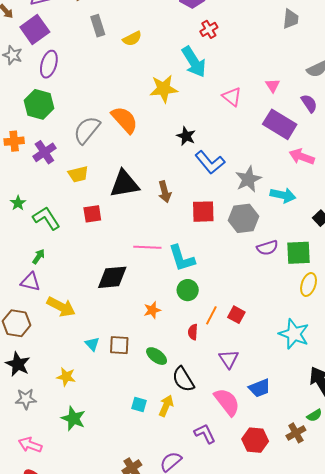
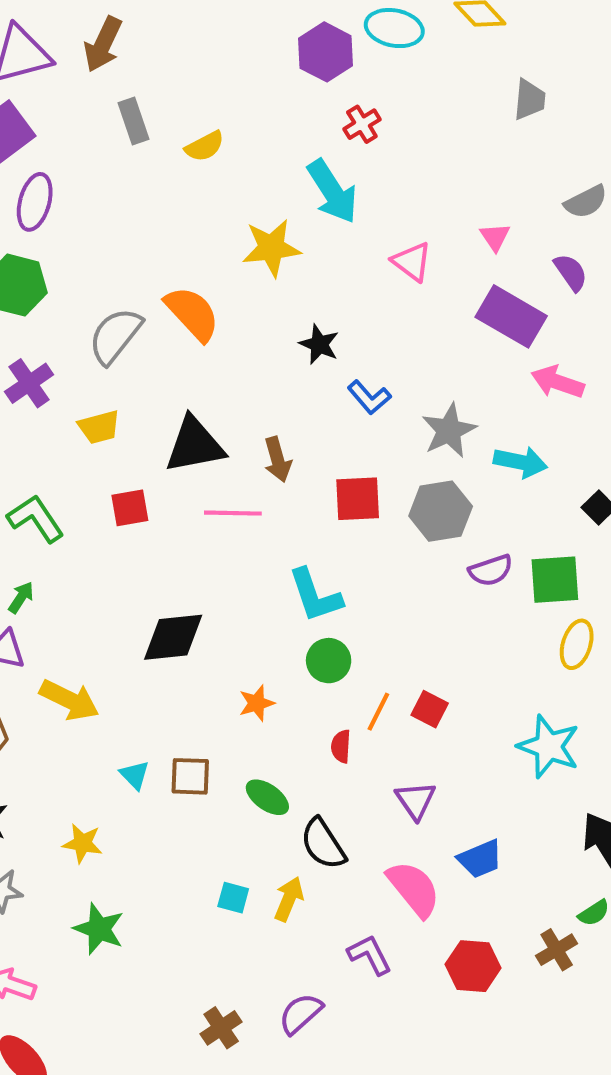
blue L-shape: (210, 162) -> (369, 397), size x0.7
pink line: (147, 247) -> (233, 513), moved

